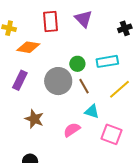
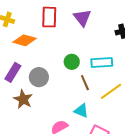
gray circle: (58, 81) -> (39, 77), moved, size x0.7
brown line: (84, 86) -> (85, 83), moved
brown star: (34, 119) -> (23, 99), moved

